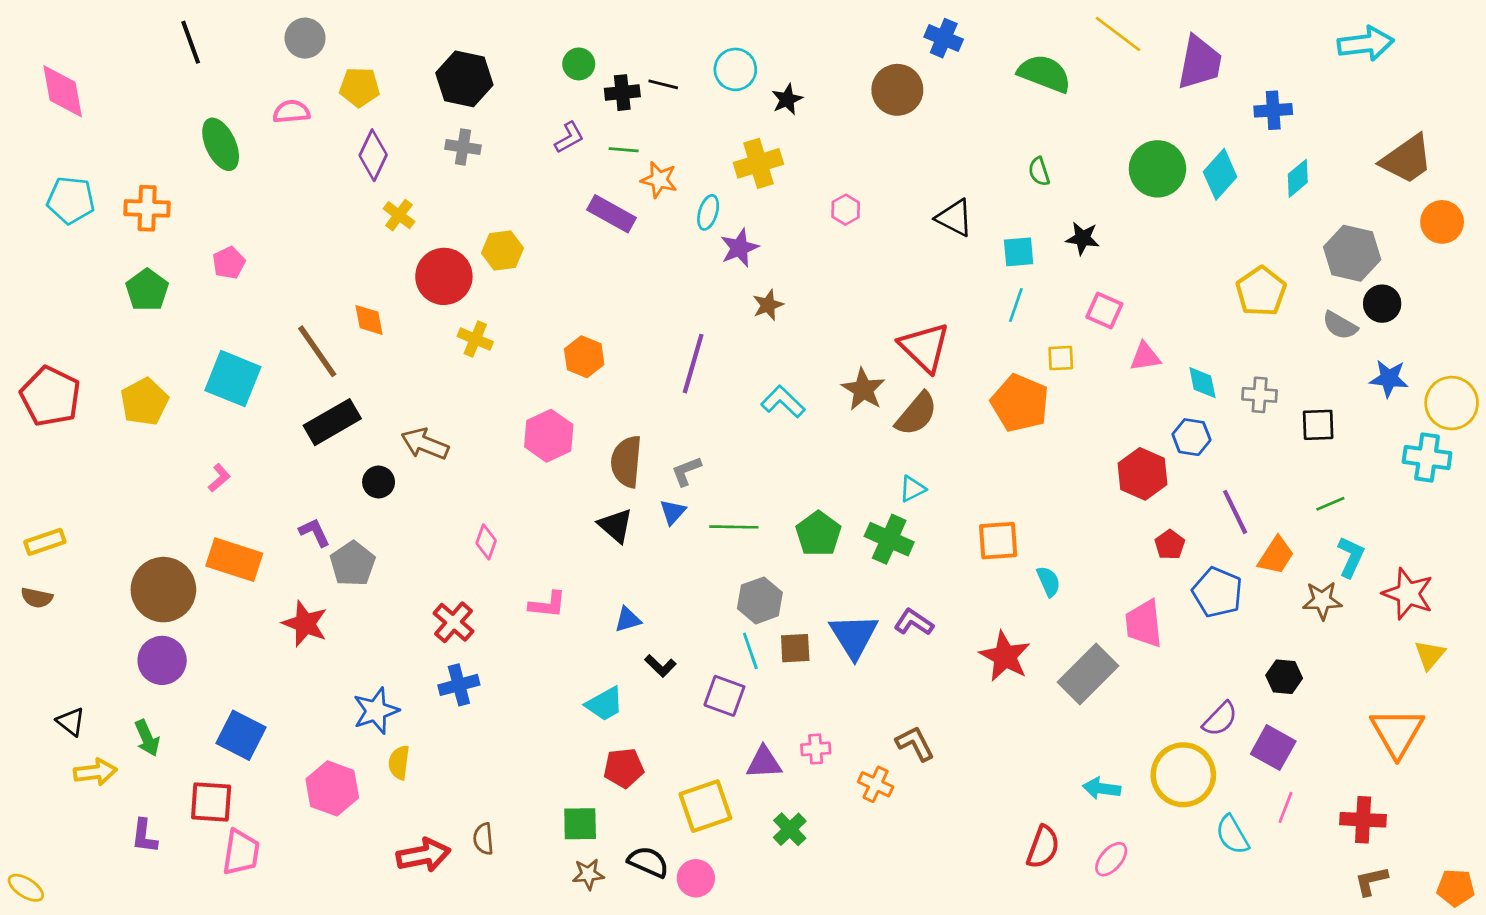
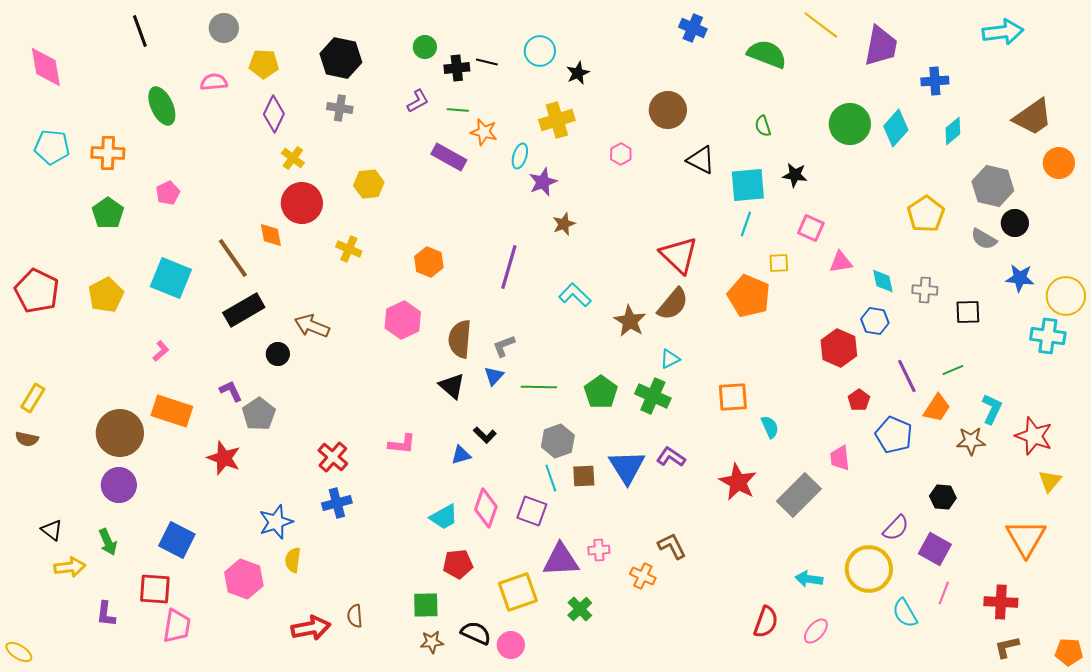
brown circle: (897, 90) -> (668, 110), moved
cyan square: (1019, 252) -> (748, 185), size x1.5
red circle: (444, 276) -> (302, 203), moved
brown star: (863, 389) -> (630, 321), moved
green line: (1330, 504) -> (953, 370), moved
yellow rectangle: (45, 542) -> (33, 398), turned -40
pink diamond: (486, 542) -> (486, 508), moved, size x1.5
pink trapezoid: (1144, 624) -> (840, 458), size x0.7
black L-shape: (660, 666) -> (485, 435), moved
purple triangle: (764, 763) -> (561, 560), size x1.4

